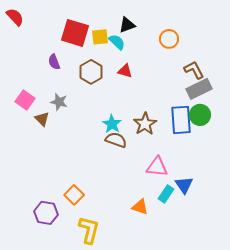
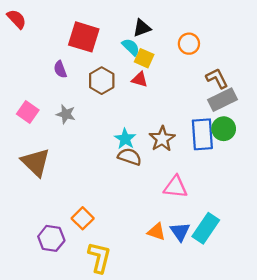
yellow square: (100, 37) -> (144, 58), moved, turned 30
brown triangle: (42, 119) -> (36, 162), moved, size x1.8
blue triangle: (184, 185) -> (180, 232), moved
cyan rectangle: (166, 194) -> (206, 228), moved, size x1.5

